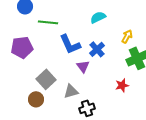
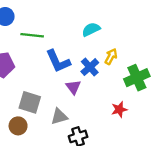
yellow arrow: (127, 36) -> (111, 56), moved
gray square: (46, 79) -> (30, 102), turned -30

